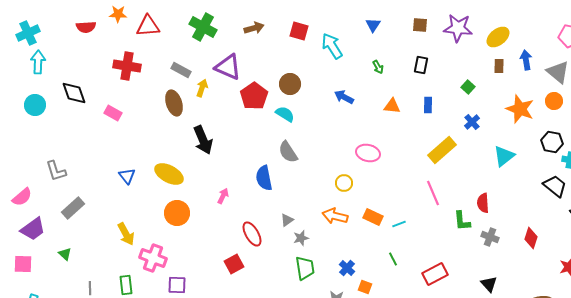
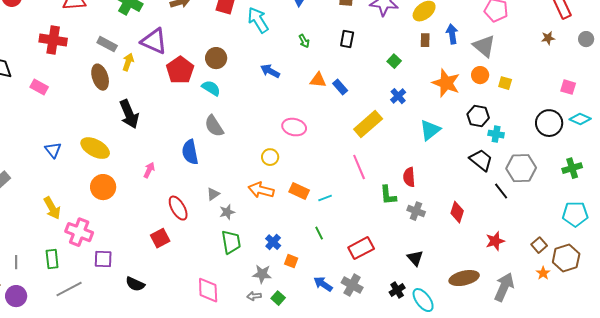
blue rectangle: (428, 105) -> (340, 87), moved, turned -42

